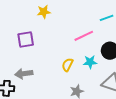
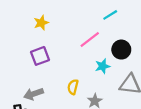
purple square: (26, 40) -> (40, 56), moved
yellow semicircle: (67, 65) -> (73, 87), moved

